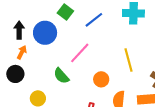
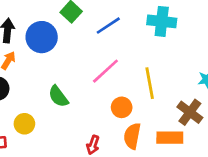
pink line: (80, 53) -> (105, 71), moved
orange circle: (101, 79) -> (122, 107), moved

